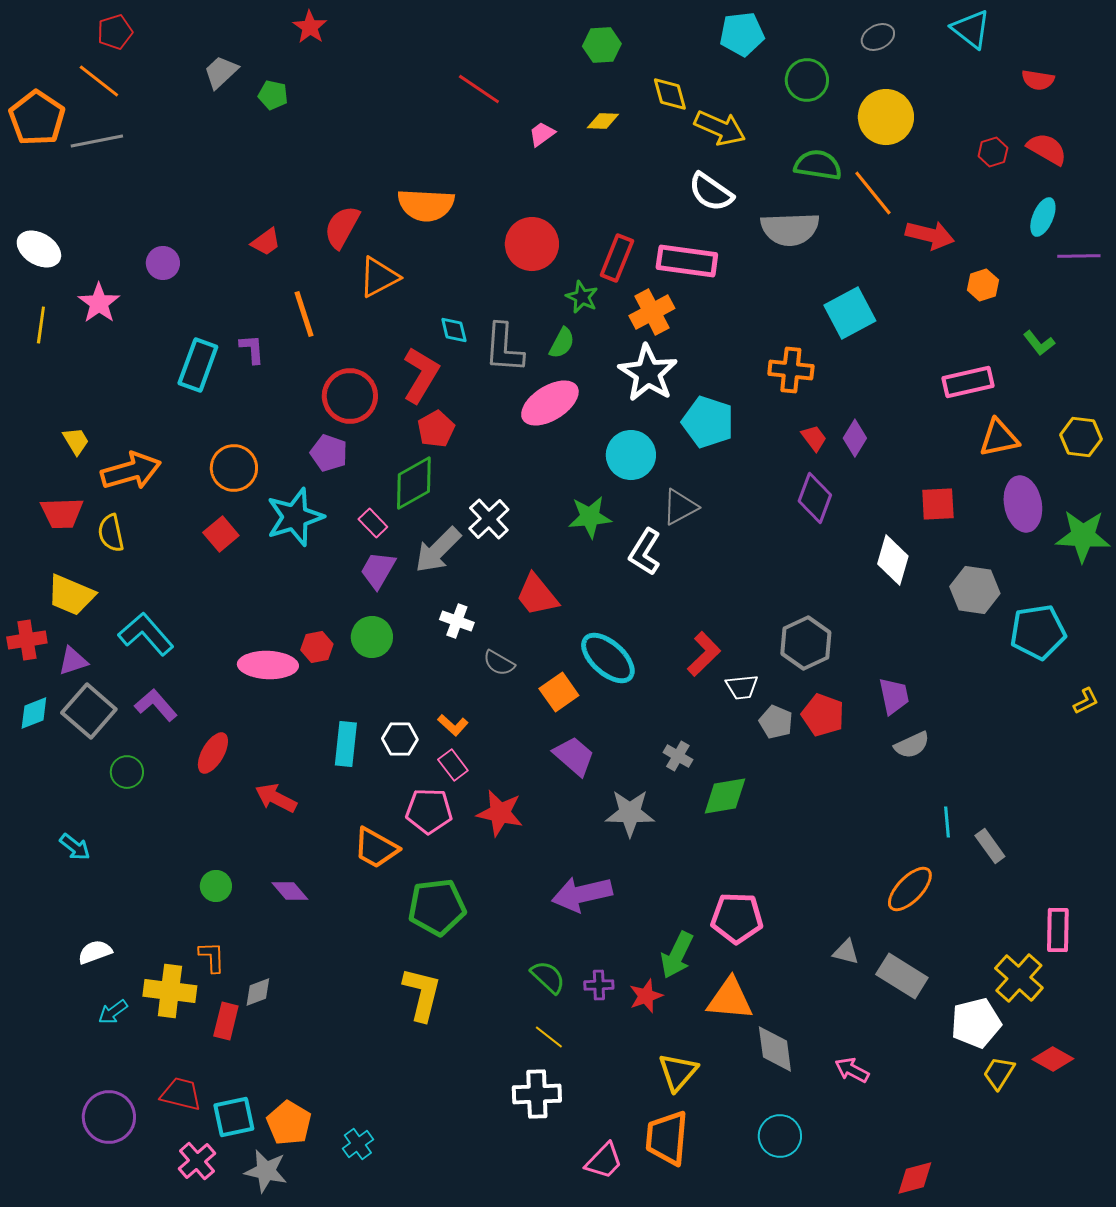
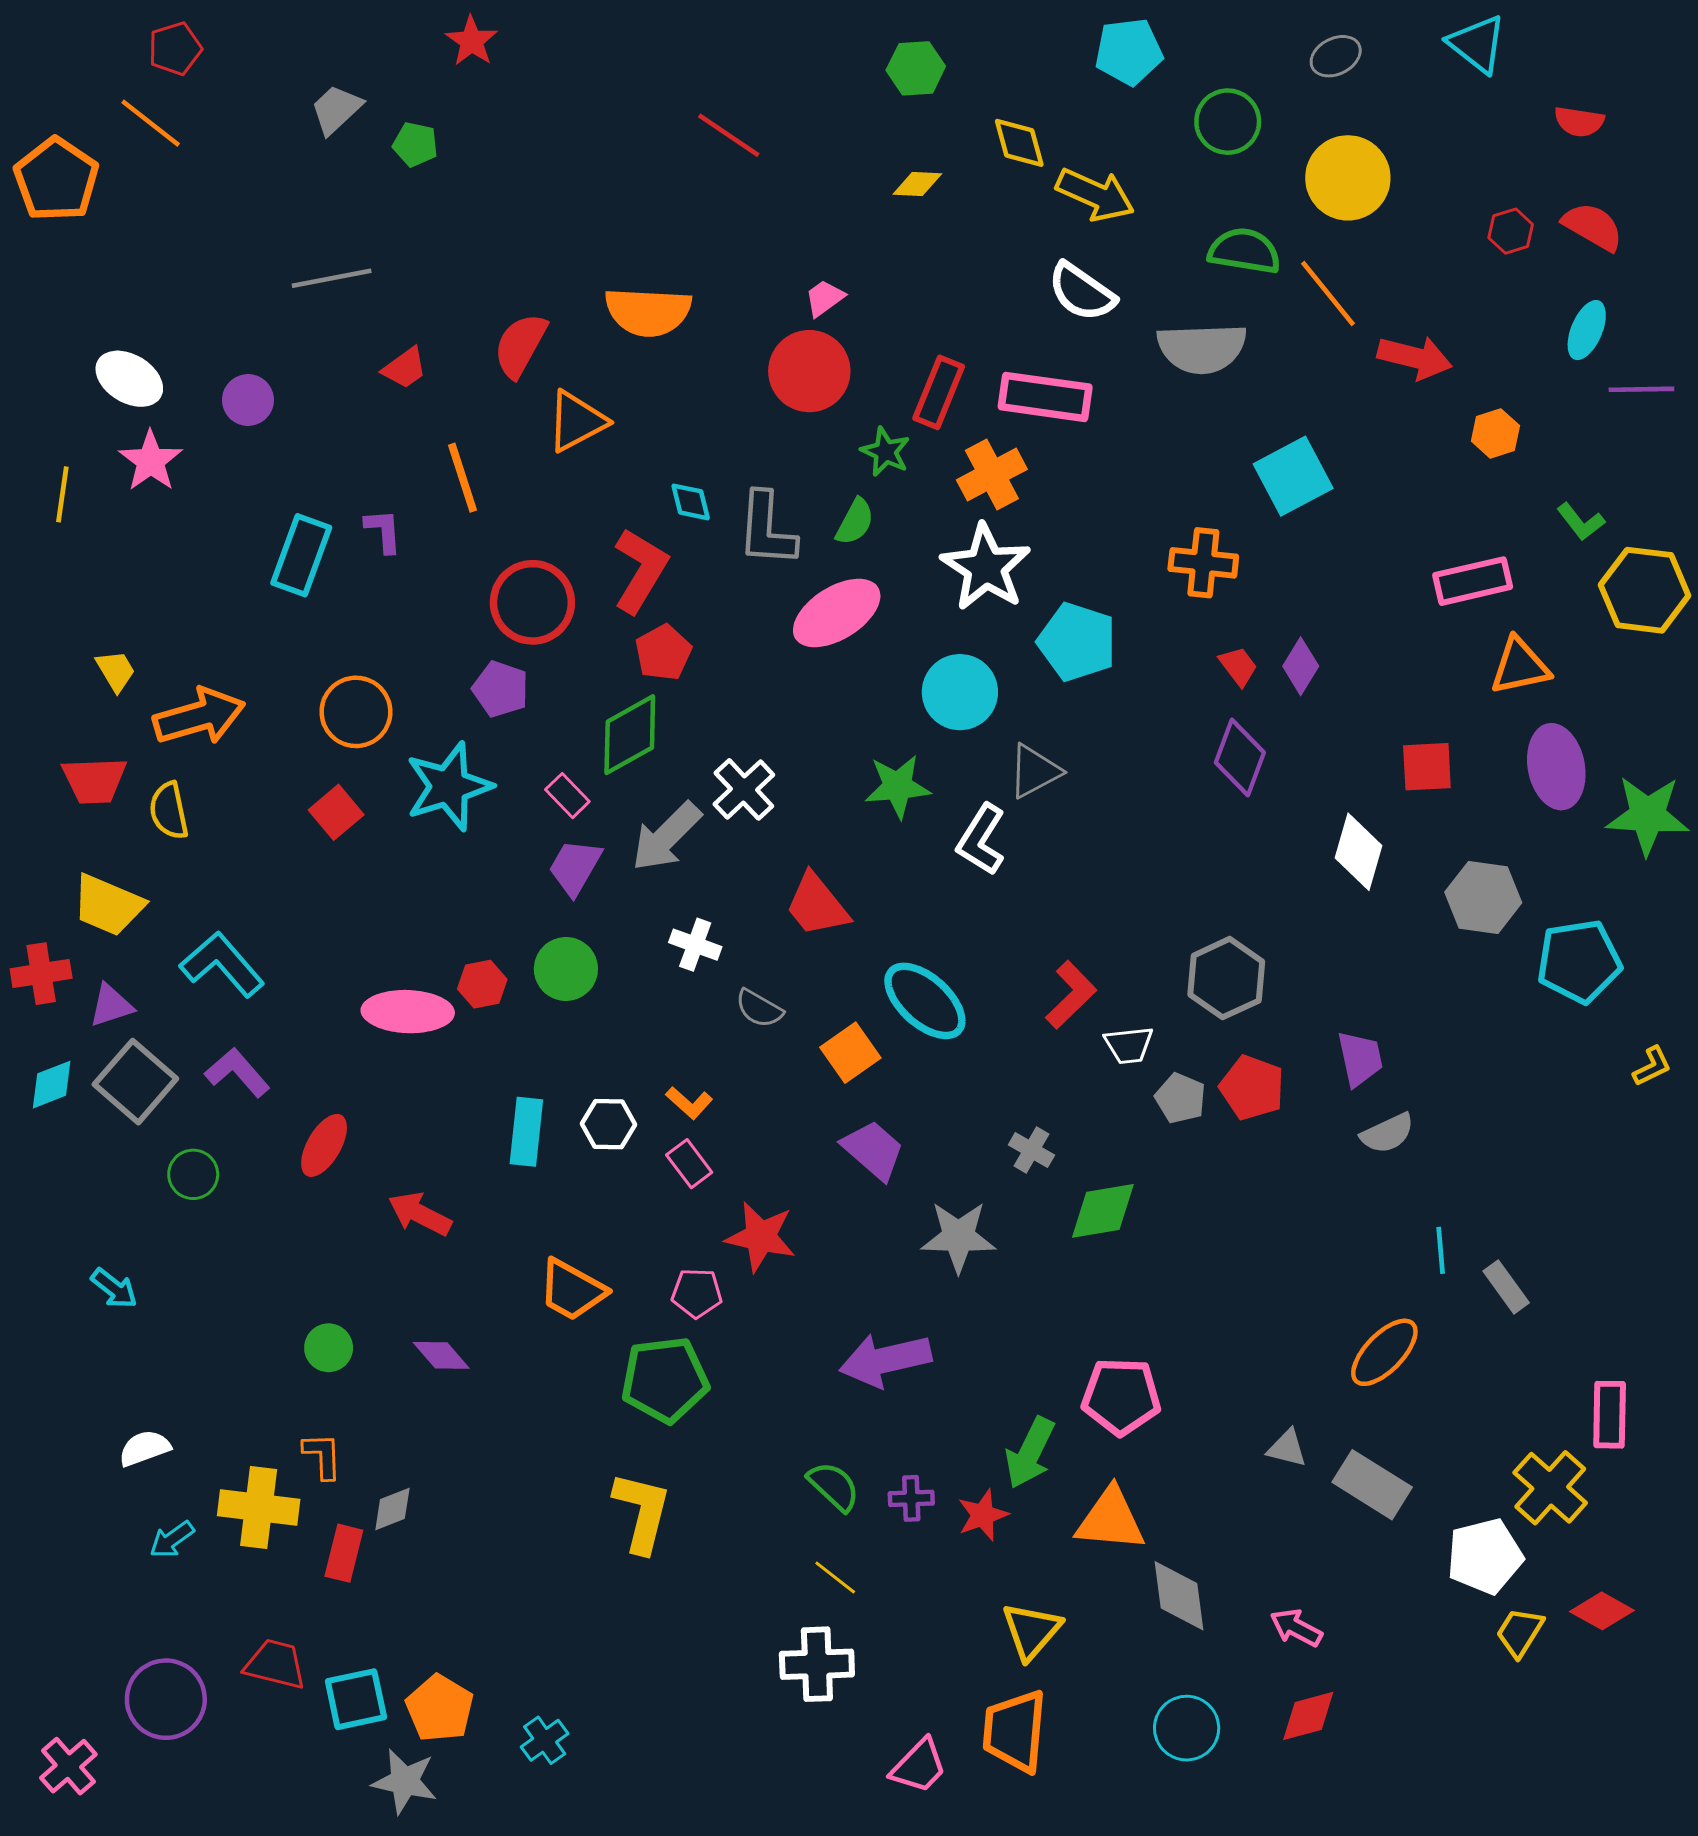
pink trapezoid: (542, 134) -> (825, 298), moved
gray line: (97, 141) -> (332, 278), moved
white ellipse: (39, 249) -> (129, 379), moved
yellow hexagon: (1081, 437) -> (1645, 590), moved, size x1.4
pink pentagon: (429, 811) -> (697, 1293), moved, size x0.7
pink cross: (197, 1161) -> (68, 1766), moved
red diamond: (915, 1178) -> (1308, 1716), moved

